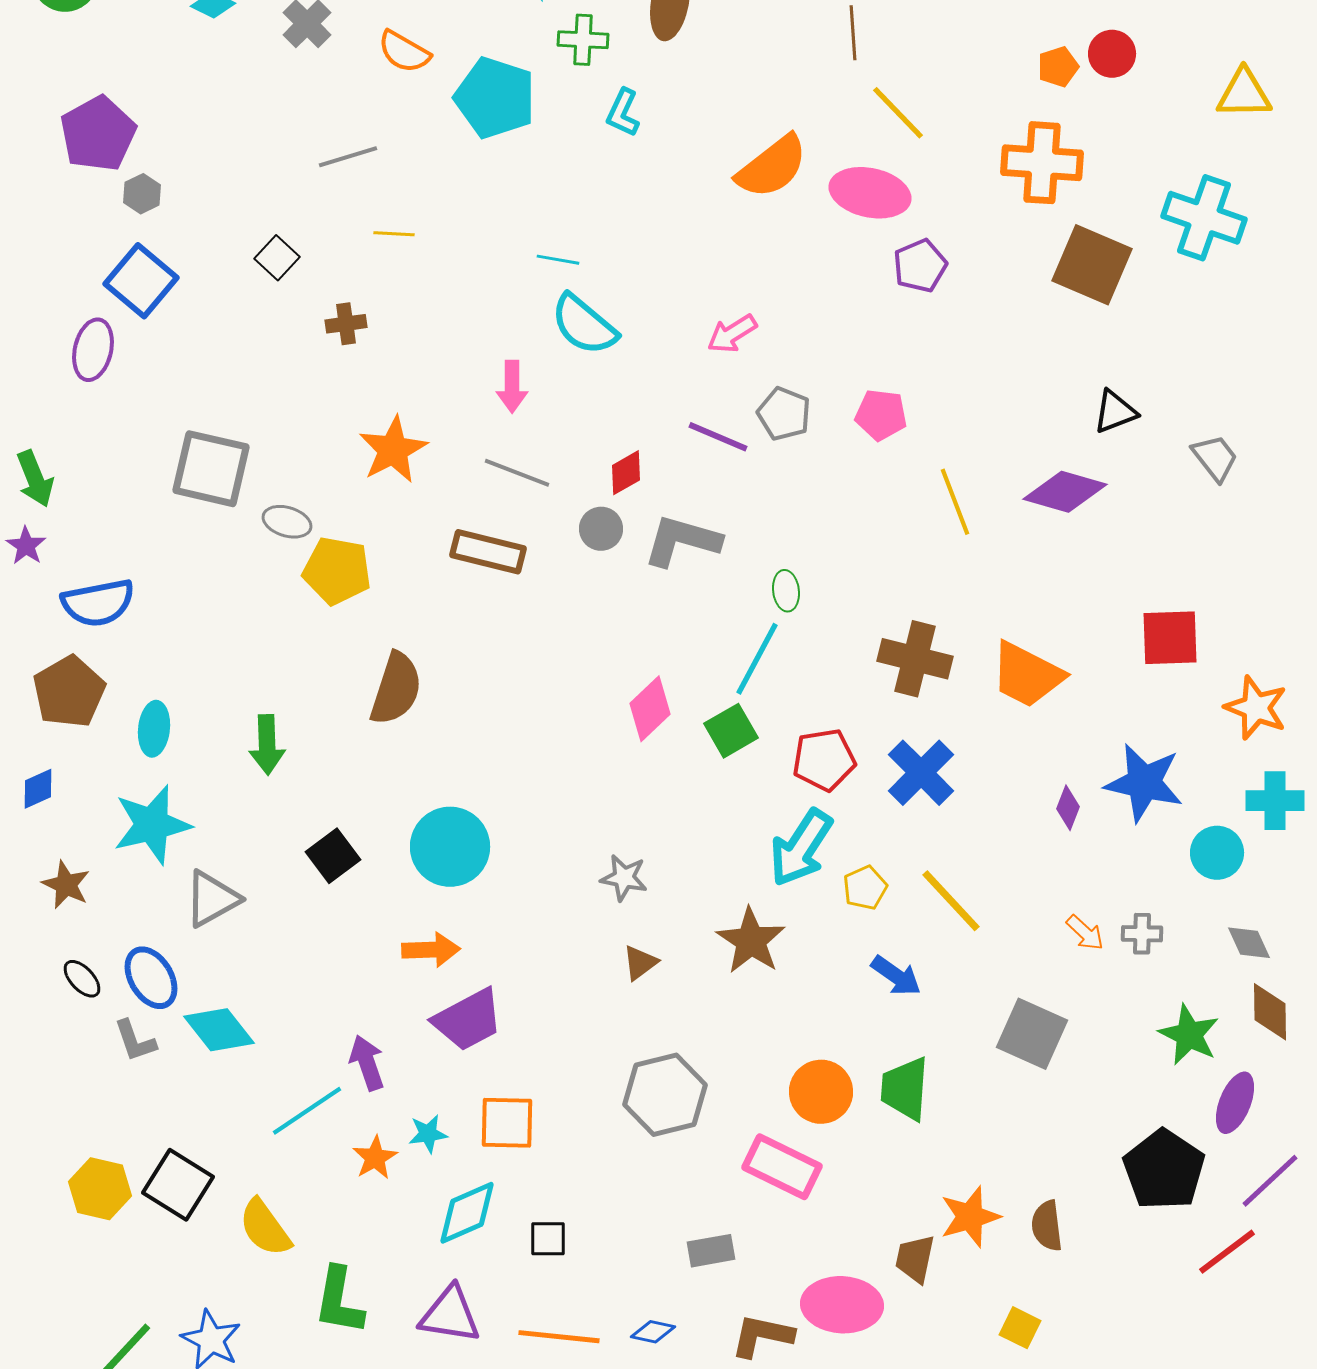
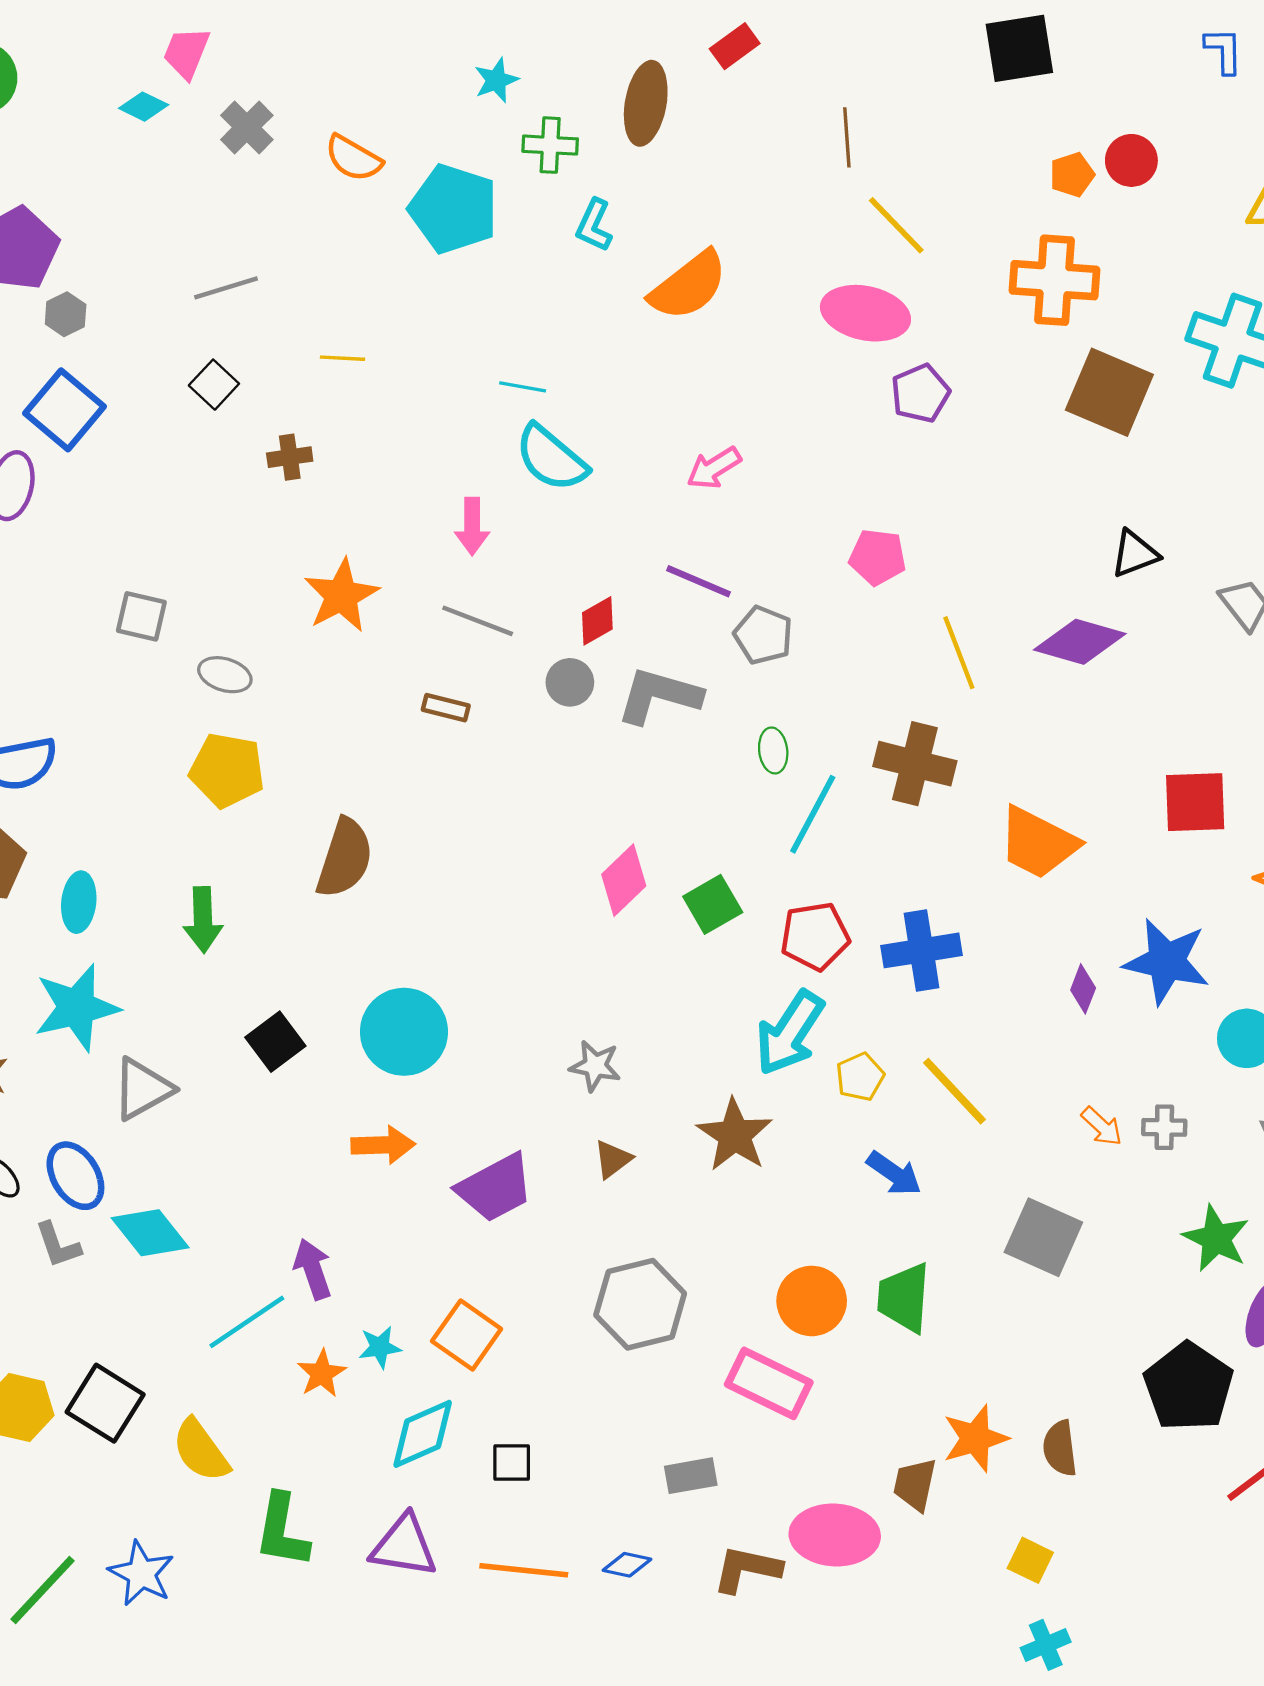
gray line: (348, 157) -> (226, 288), moved
orange semicircle: (772, 167) -> (689, 286), moved
gray pentagon: (784, 414) -> (763, 635), moved
gray square: (211, 469) -> (141, 616), size x0.6
brown rectangle: (488, 552) -> (446, 708), size x0.6
yellow pentagon: (337, 571) -> (227, 770), moved
cyan line: (757, 659) -> (813, 814), moved
brown cross: (915, 659) -> (915, 764), moved
blue cross: (921, 773) -> (922, 950), turned 36
purple trapezoid: (468, 1020) -> (495, 1188), moved
orange square: (507, 1123) -> (467, 1335), turned 34

